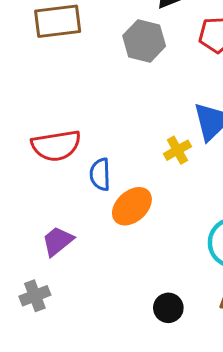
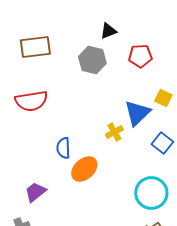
red semicircle: (56, 146) -> (31, 101), moved

